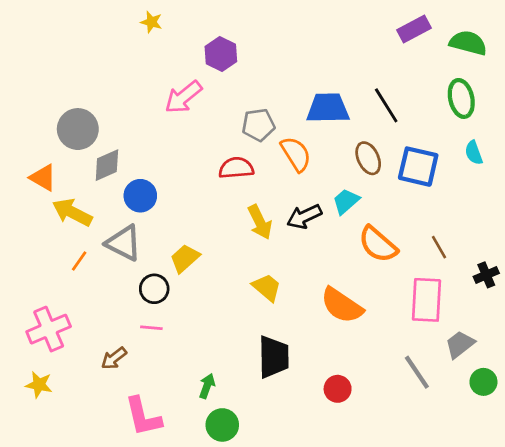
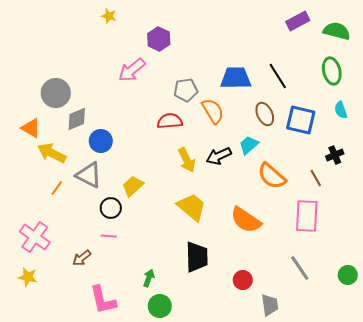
black cross: (486, 275) -> (335, 155), moved
yellow trapezoid: (267, 287) -> (192, 207), size x1.4
pink cross: (49, 329) -> (35, 237), turned -32
gray trapezoid: (460, 344) -> (270, 305), moved, turned 120

